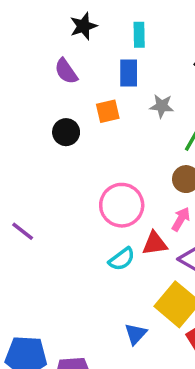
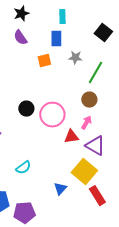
black star: (83, 26) -> (21, 14), moved
black circle: (66, 132) -> (26, 109), moved
cyan semicircle: (122, 259) -> (23, 168), moved

